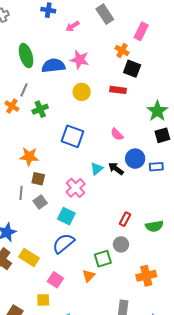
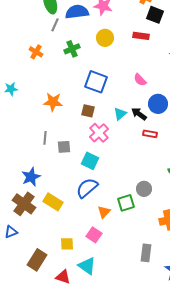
gray line: (24, 90) -> (55, 25), moved
green cross: (40, 109) -> (72, 49), moved
brown square: (38, 179) -> (88, 111), moved
gray square: (40, 202) -> (64, 147), turned 32
red rectangle: (125, 219) -> (150, 134), moved, turned 72
orange triangle: (89, 276) -> (104, 212), moved
pink square: (55, 280) -> (94, 235), moved

